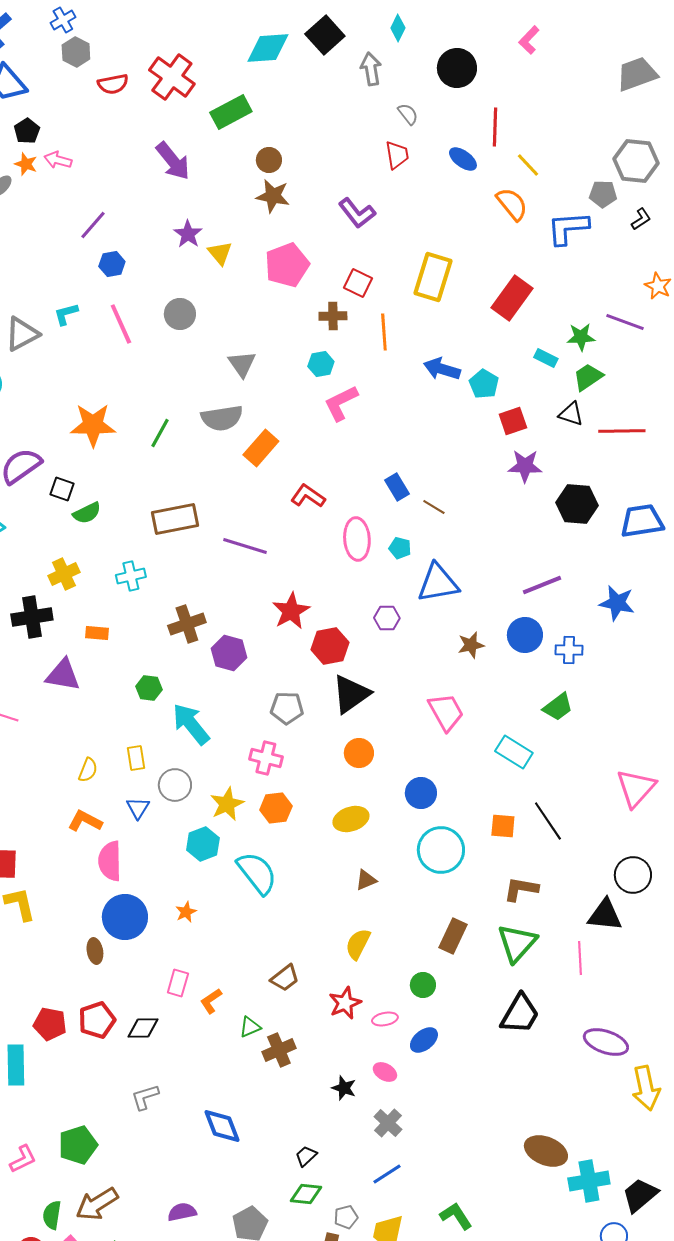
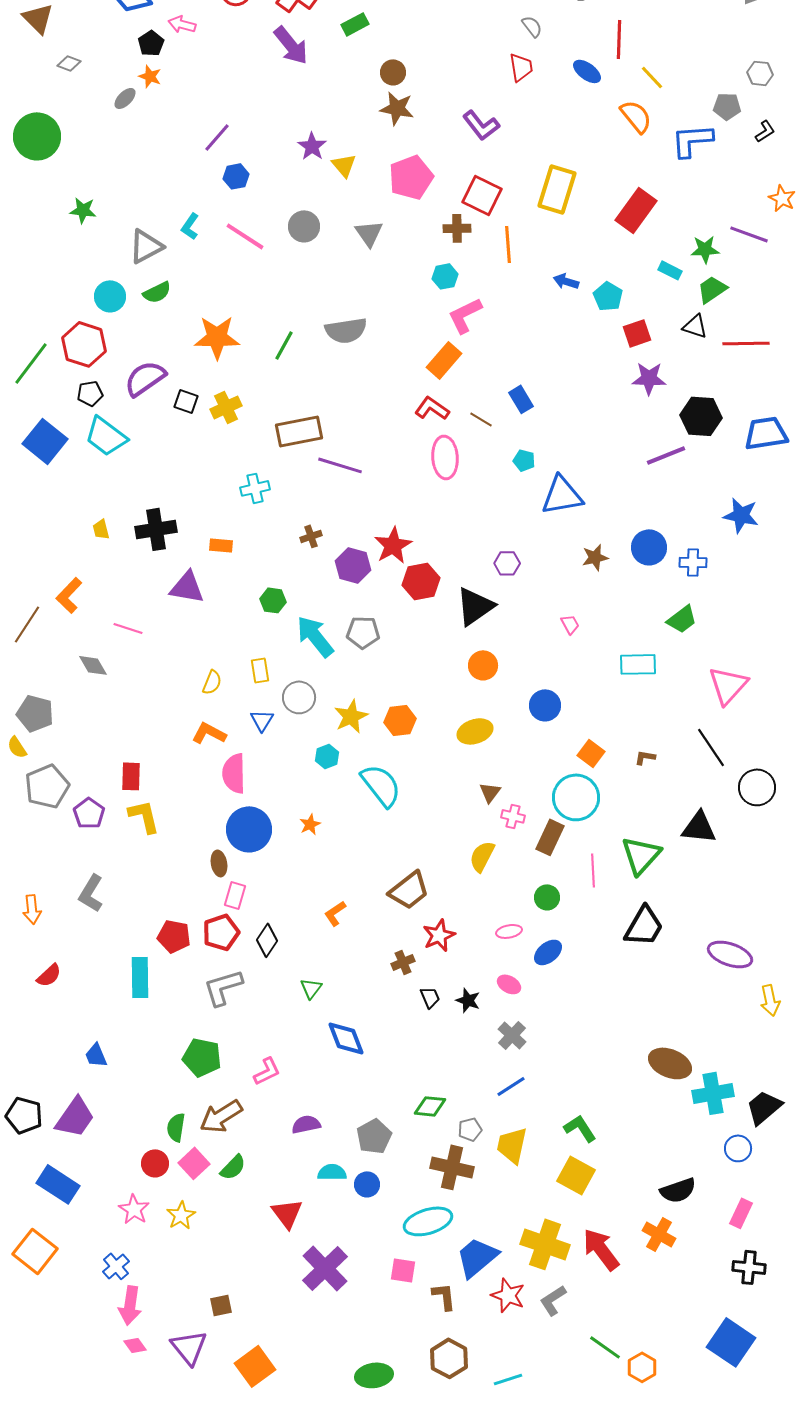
green rectangle: (231, 112) -> (355, 24), size x0.7
pink arrow: (58, 160) -> (182, 24), moved
purple arrow: (173, 161) -> (291, 45), moved
gray hexagon: (636, 161) -> (760, 73), size x0.6
red square: (358, 283) -> (482, 195), size x1.4
cyan L-shape: (66, 314) -> (190, 226), turned -40
pink line: (121, 324) -> (245, 236), turned -33
gray triangle: (242, 364) -> (369, 233), moved
blue arrow: (442, 369) -> (566, 281), size x0.7
orange rectangle: (261, 448) -> (444, 360), moved
brown line: (434, 507) -> (481, 419), moved
green semicircle: (87, 513) -> (157, 292), moved
pink ellipse: (357, 539) -> (445, 457), moved
purple line: (245, 546) -> (340, 465), moved
yellow cross: (64, 574) -> (226, 407), moved
purple line: (542, 585) -> (666, 455), moved
red star: (291, 611) -> (393, 545), moved
purple hexagon: (387, 618) -> (507, 563), moved
brown cross: (187, 624) -> (311, 536), size x0.6
red hexagon: (330, 646) -> (421, 581), moved
gray pentagon: (287, 708) -> (363, 632), moved
pink trapezoid: (446, 712) -> (570, 624), size x0.5
cyan rectangle: (514, 752) -> (638, 664), turned -33
pink cross: (266, 758) -> (513, 816), moved, size x0.7
pink triangle: (636, 788) -> (728, 685), moved
black line: (548, 821) -> (711, 747), moved
orange square: (503, 826) -> (591, 753), moved, turned 32
cyan hexagon: (203, 844) -> (327, 756), size x0.7
cyan circle: (441, 850) -> (576, 797), moved
brown triangle: (366, 880) -> (490, 792), turned -30
brown L-shape: (521, 889) -> (645, 757), moved, size x0.6
black triangle: (605, 915) -> (699, 827), moved
brown rectangle: (453, 936) -> (550, 837), moved
pink line: (580, 958) -> (593, 870), moved
brown trapezoid: (285, 978) -> (409, 890), size x1.4
pink rectangle: (178, 983) -> (235, 895), moved
red star: (345, 1003) -> (439, 935), moved
green triangle: (250, 1027) -> (311, 988), moved, turned -30
black diamond: (143, 1028) -> (267, 940), turned -56
brown cross: (279, 1050) -> (403, 962), size x0.7
yellow arrow: (646, 1088) -> (770, 1000), size x0.7
gray L-shape: (145, 1097) -> (223, 987), moved, size x1.4
green pentagon: (78, 1145) -> (202, 1057), turned 30
black trapezoid: (306, 1156) -> (430, 997), moved, turned 110
pink L-shape: (23, 1159) -> (267, 1071), moved

